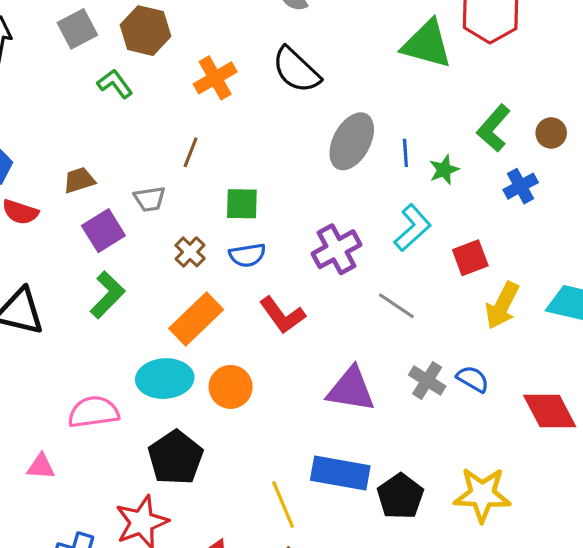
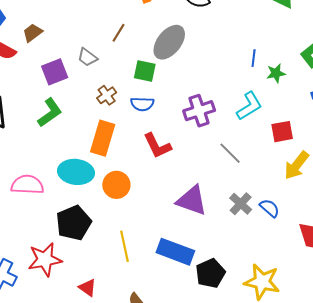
gray ellipse: (352, 141) -> (169, 42), moved
brown trapezoid: (79, 180) -> (32, 33), moved, turned -30
gray trapezoid: (150, 199) -> (87, 57), turned 35
orange rectangle: (196, 319) -> (103, 138), turned -40
yellow line: (283, 504) -> (125, 246), moved

